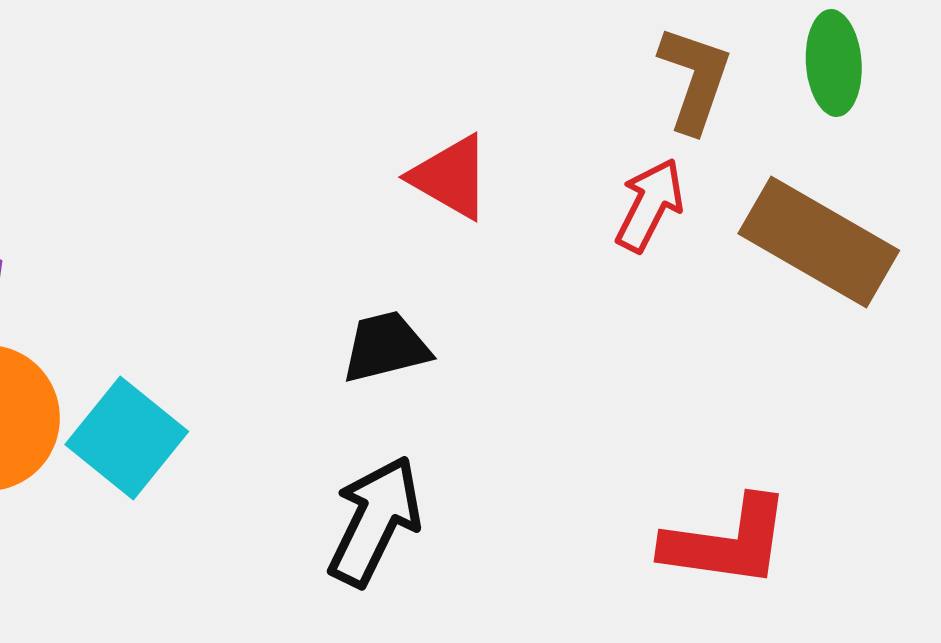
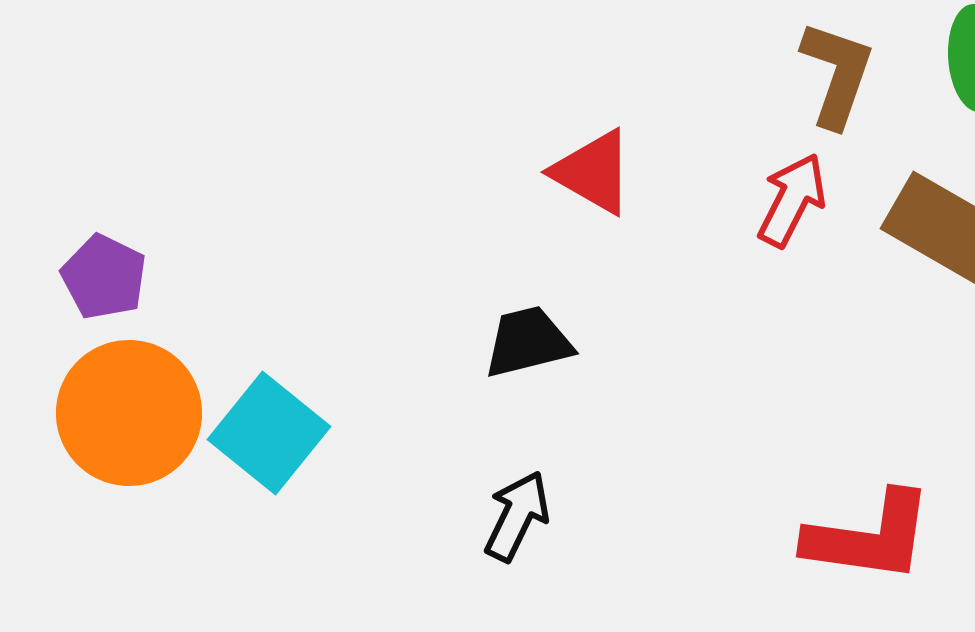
black arrow: (375, 521) -> (517, 516), size x0.7

